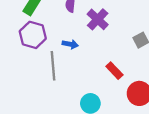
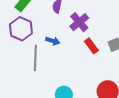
red rectangle: (114, 71) -> (91, 46), moved

